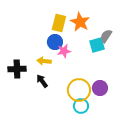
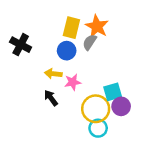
gray semicircle: (106, 36) -> (90, 42), moved
cyan square: (97, 45) -> (113, 92), moved
pink star: (64, 51) -> (73, 82), moved
black cross: (17, 69) -> (21, 45), moved, turned 30

